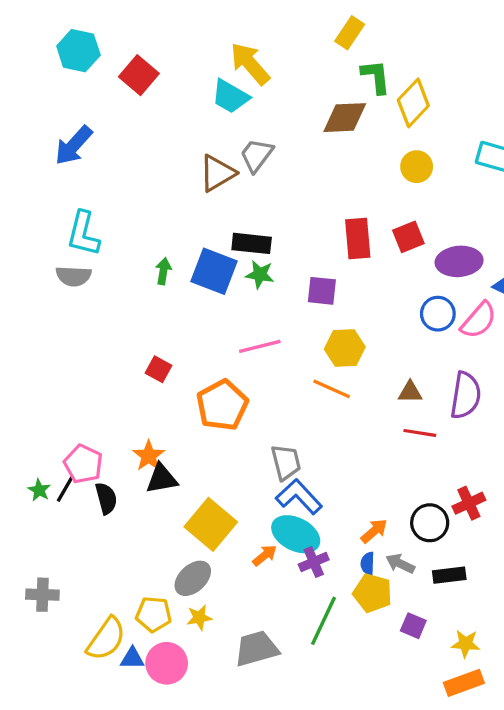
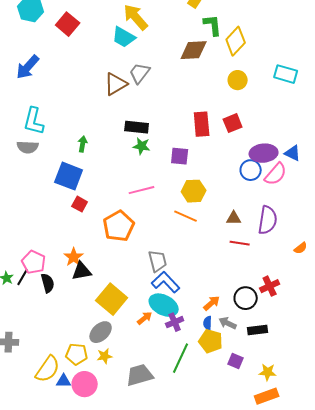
purple ellipse: (459, 261) -> (264, 153), moved
blue square: (214, 271) -> (69, 176), moved

